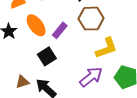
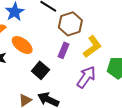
purple rectangle: (60, 30) -> (64, 50), moved

